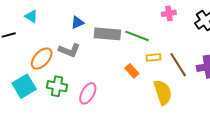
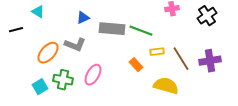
cyan square: (24, 86) -> (40, 87), moved, size x0.7
yellow semicircle: (163, 92) -> (166, 86), turned -55
pink ellipse: (88, 93) -> (93, 75), moved

